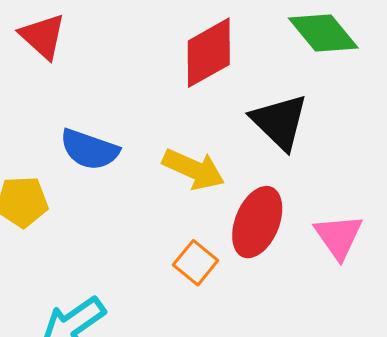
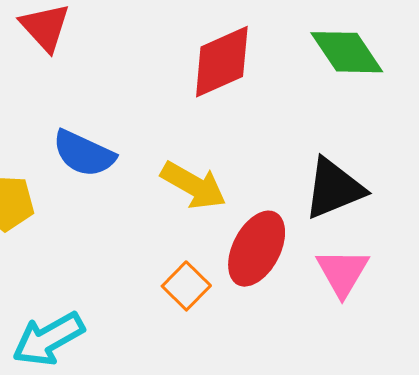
black triangle: (279, 122) -> (334, 188), moved, turned 48

